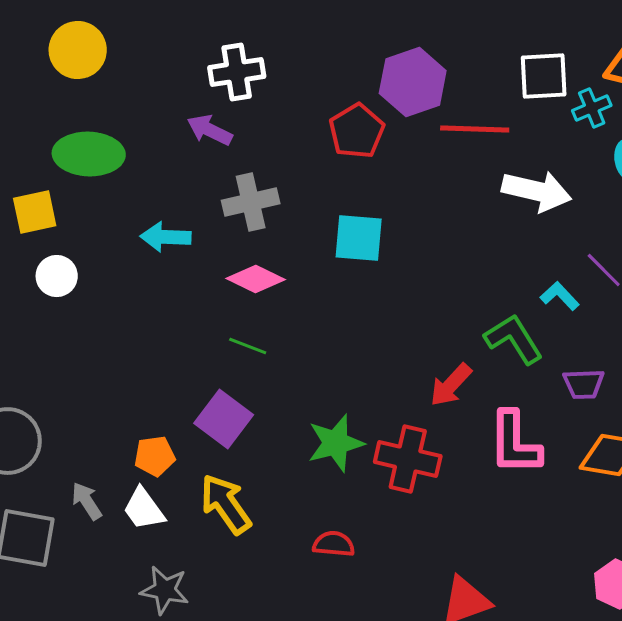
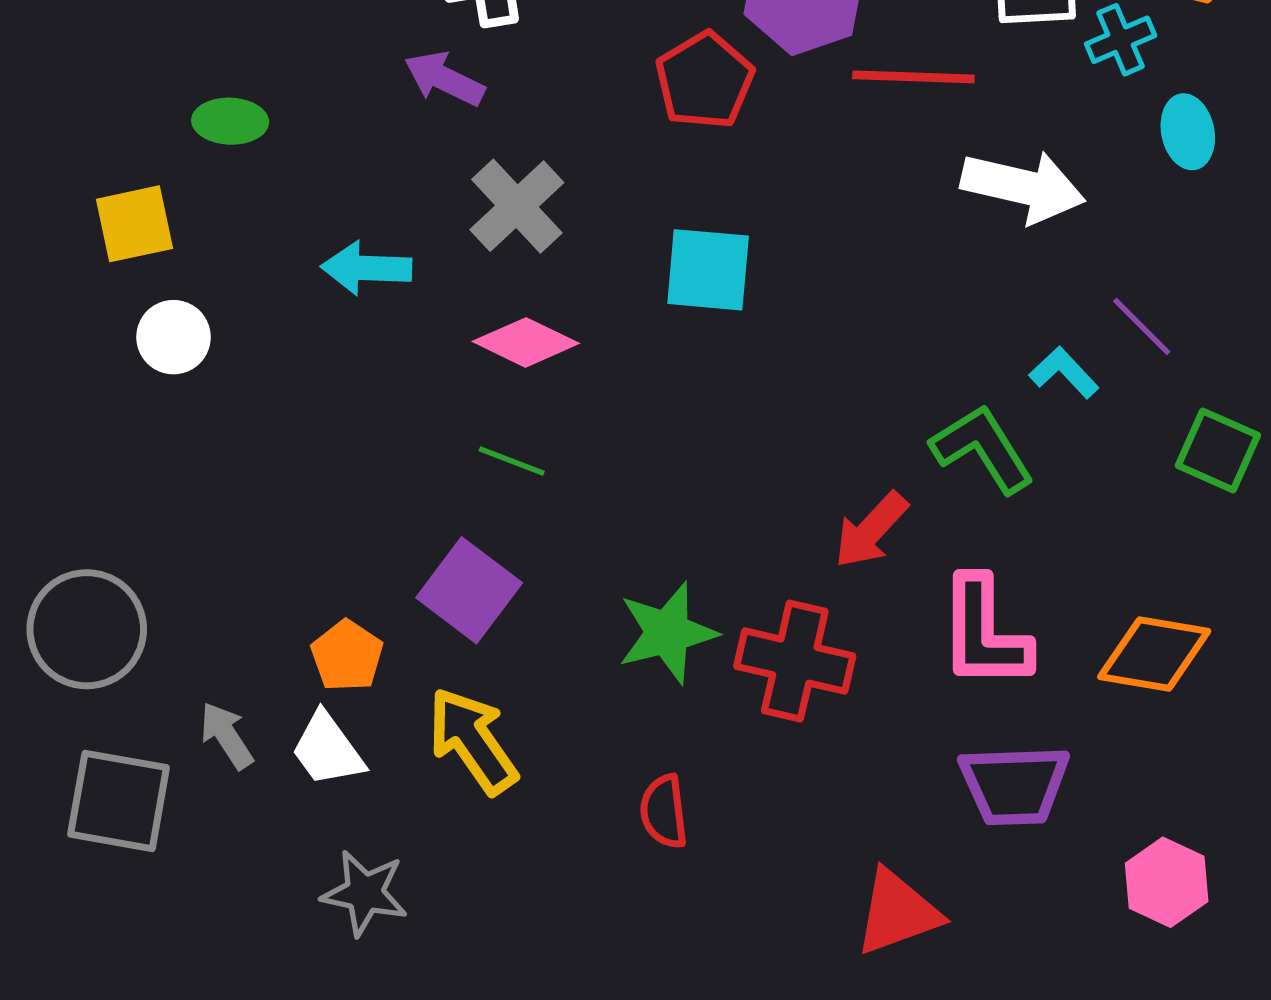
green ellipse: (89, 154) -> (230, 121), size x0.6
gray cross: (251, 202) -> (517, 206), turned -30
purple trapezoid: (584, 384) -> (1014, 785), moved, size x1.5
orange pentagon: (155, 456) -> (347, 656), turned -30
red semicircle: (334, 544) -> (664, 812), turned -102

